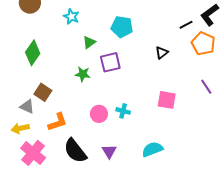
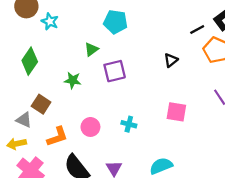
cyan star: (71, 17) -> (50, 21), moved
cyan pentagon: (122, 27) -> (115, 22), moved
green star: (83, 74) -> (73, 80), moved
pink circle: (99, 114) -> (90, 127), moved

